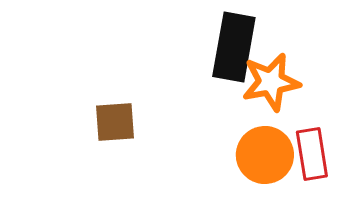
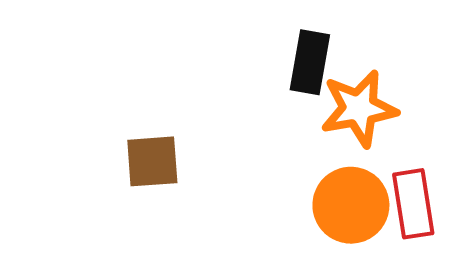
black rectangle: (234, 47) -> (310, 62), size x0.7

